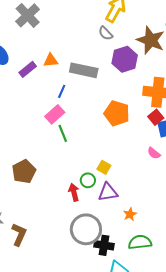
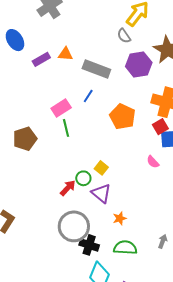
blue line: (62, 91) -> (88, 96), moved
brown pentagon: (24, 171) -> (25, 139), moved
red arrow: (74, 192) -> (68, 188), turned 48
purple triangle: (108, 192) -> (101, 193), turned 40

